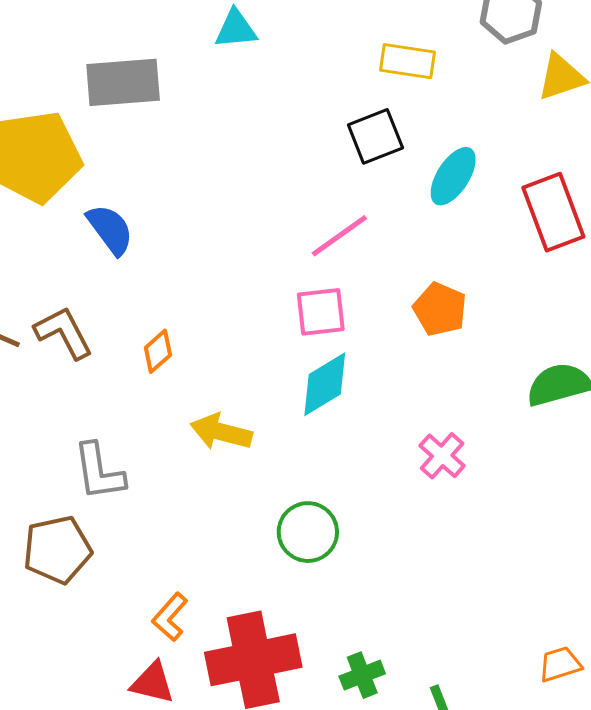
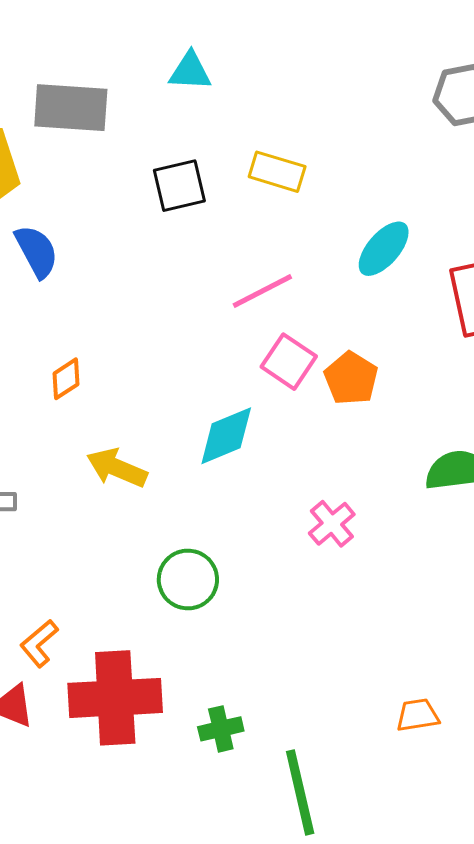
yellow rectangle: (407, 61) -> (277, 172), moved
black square: (375, 136) -> (179, 186), moved
pink square: (321, 312) -> (289, 362), moved, turned 32
orange trapezoid: (560, 664) -> (418, 715), moved

